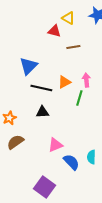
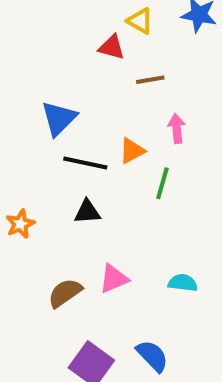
pink arrow: (86, 80) -> (177, 128), moved
brown semicircle: (15, 142) -> (65, 293), moved
cyan semicircle: (91, 157) -> (183, 283), moved, turned 96
blue semicircle: (71, 162) -> (152, 356), moved

